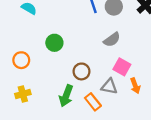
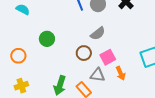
pink square: (122, 67) -> (108, 57), turned 35
brown circle: (81, 71) -> (84, 53), moved

